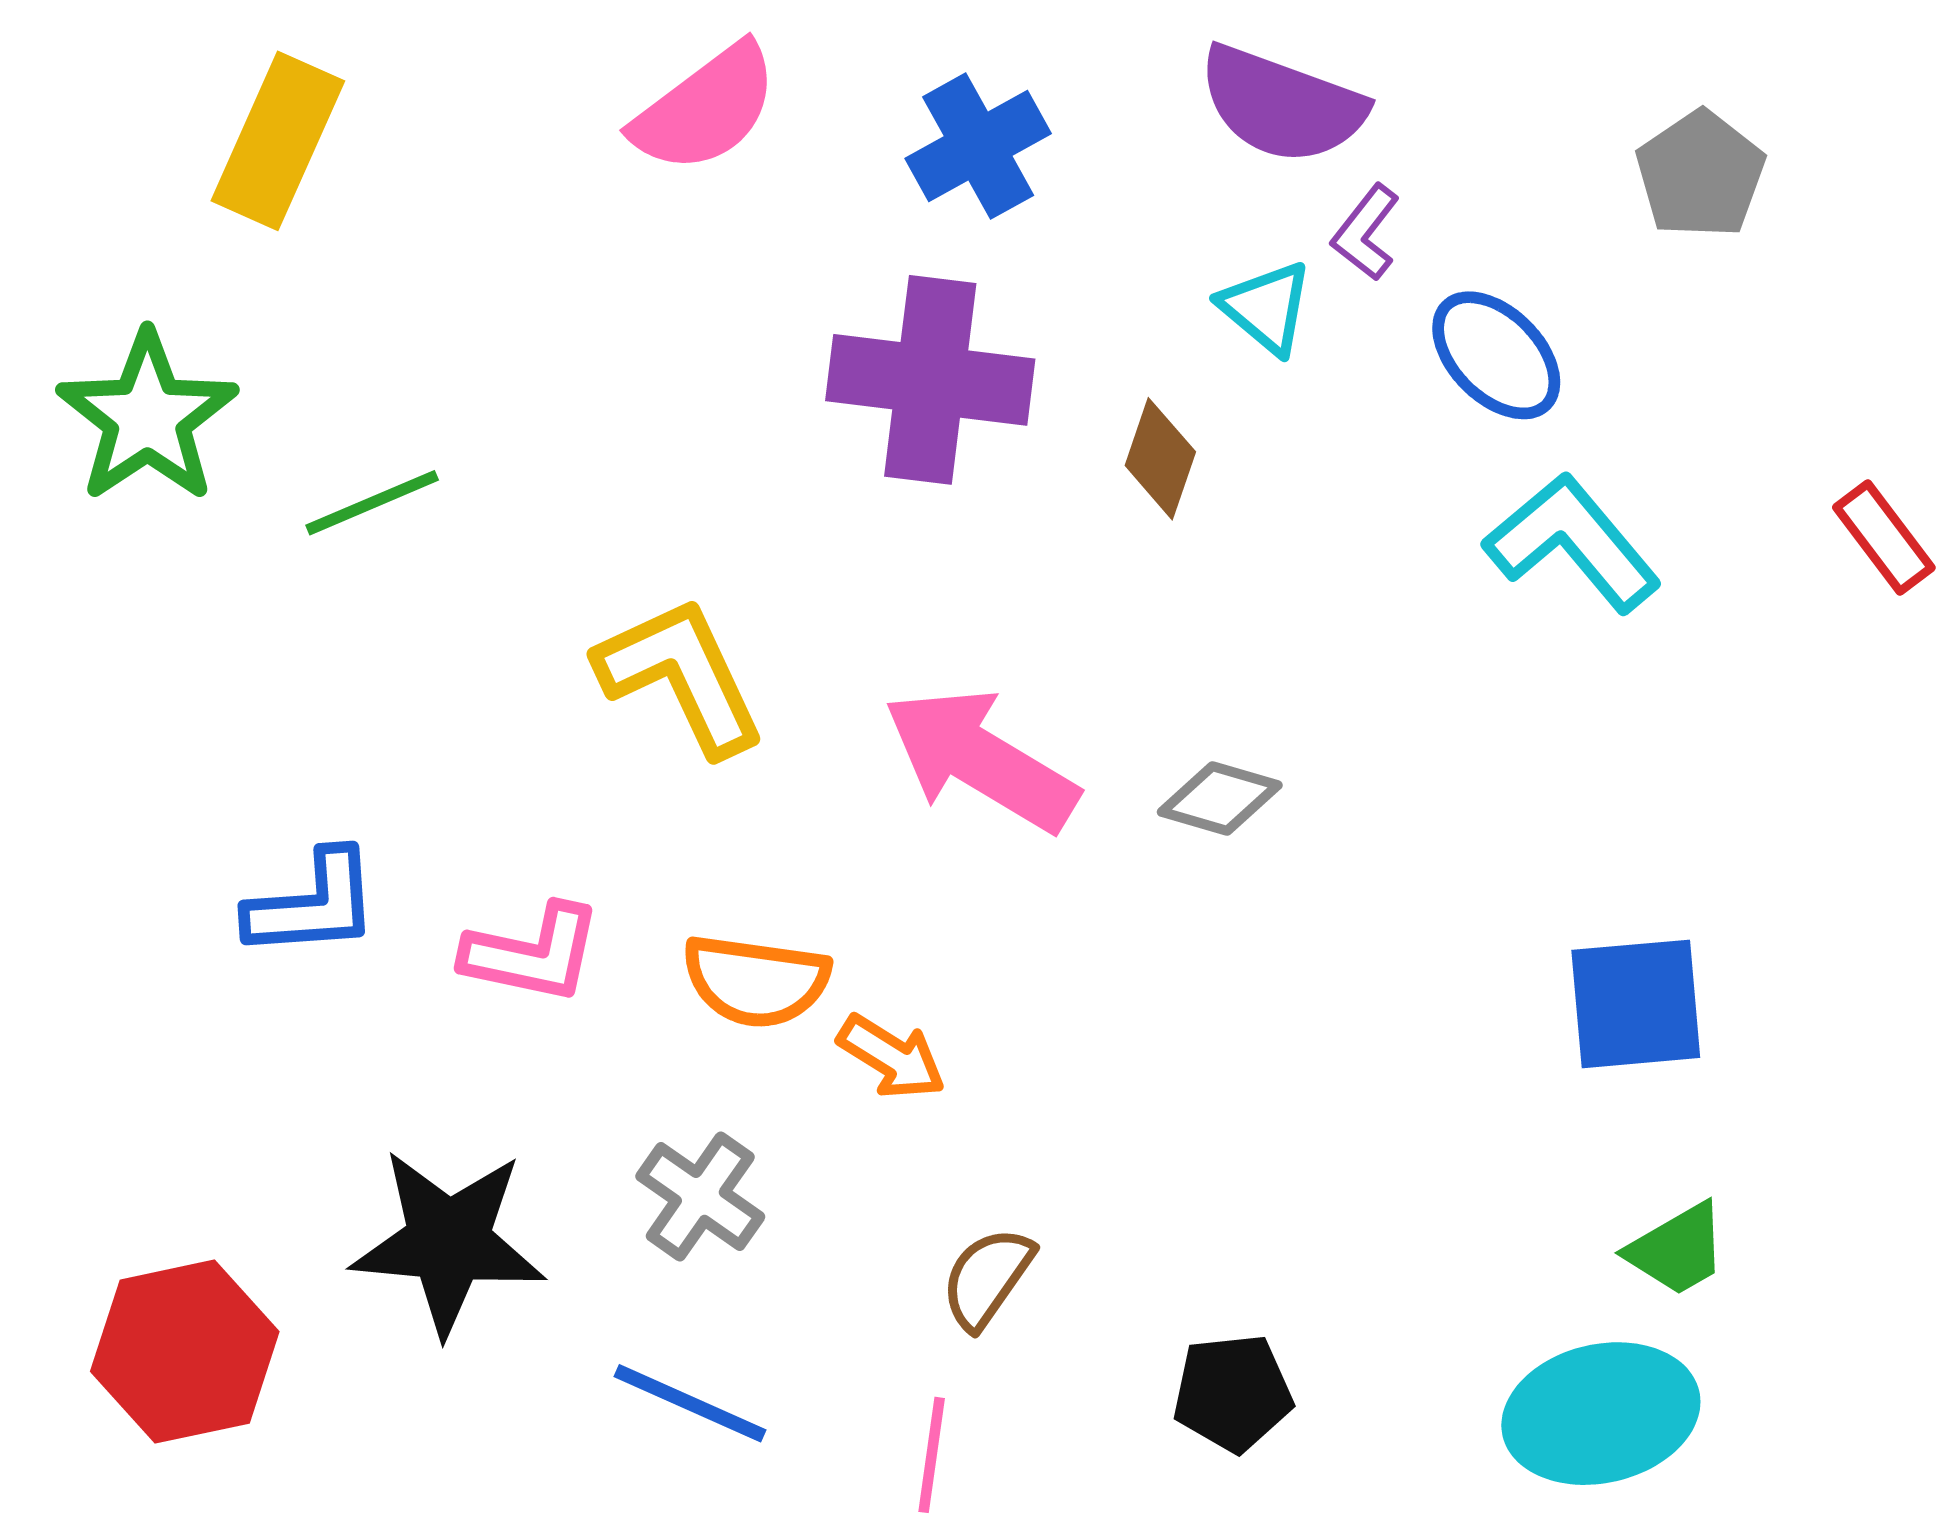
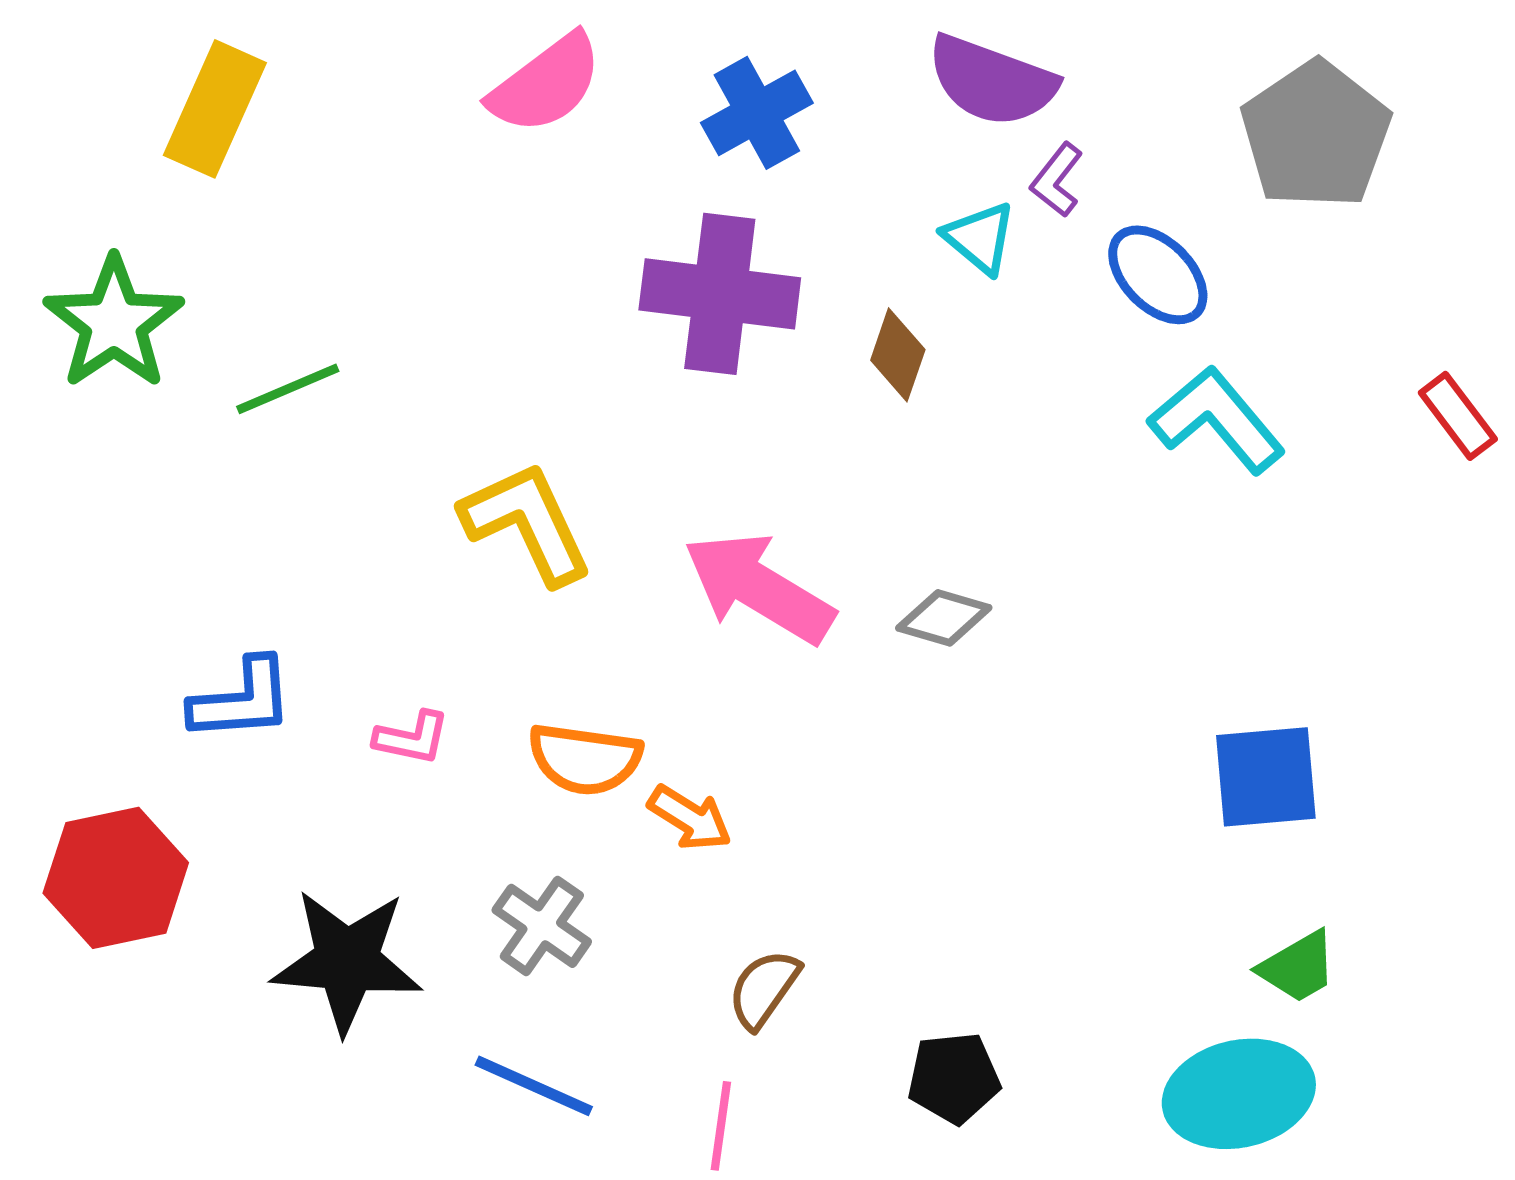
gray pentagon: (1700, 174) -> (1316, 135), size x1.5
pink L-shape: (532, 954) -> (412, 738), size x0.7
red hexagon: (185, 1352) -> (116, 878), moved

